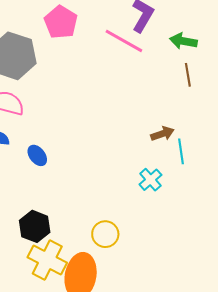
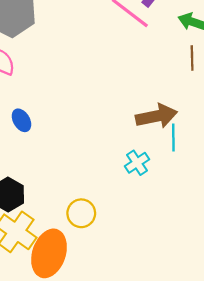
brown arrow: (162, 134) -> (157, 116), size x1.6

